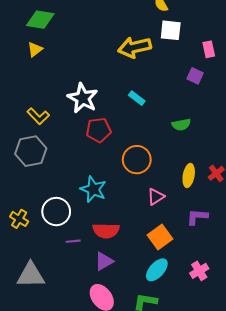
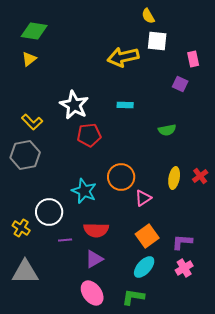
cyan rectangle: (137, 98) -> (125, 105), turned -35
orange circle: (137, 160) -> (121, 177), moved
purple L-shape: (197, 217) -> (182, 242), moved
yellow cross: (19, 219) -> (21, 228), moved

